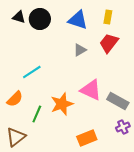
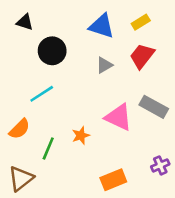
yellow rectangle: (108, 17) -> (141, 22), turned 48
black circle: (40, 19) -> (52, 51), moved
gray rectangle: (118, 101) -> (154, 107), moved
orange star: (62, 104) -> (81, 135), size x0.6

